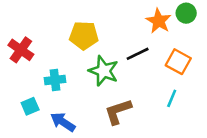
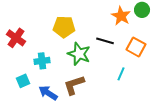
black line: (138, 54) -> (105, 41), turned 42
cyan line: (172, 98) -> (121, 74), moved
brown L-shape: (118, 111) -> (74, 85), moved

